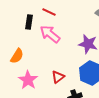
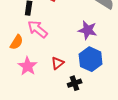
pink arrow: (50, 34) -> (38, 29), moved

